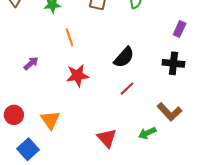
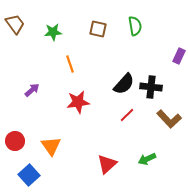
black cross: (173, 63) -> (151, 87), moved
brown L-shape: (169, 112) -> (169, 119), moved
red triangle: (107, 138) -> (107, 164), turned 30

